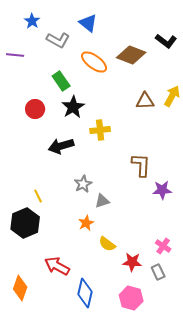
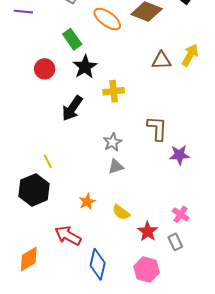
black arrow: (61, 146) -> (72, 108), turned -40
gray star: (83, 184) -> (113, 142), moved
orange star: (86, 223) -> (87, 202), moved
red star: (132, 262) -> (148, 231), turned 30
orange diamond: (20, 288) -> (29, 259), turned 40

